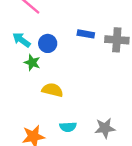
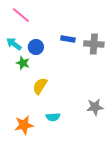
yellow semicircle: (52, 90) -> (40, 86), turned -72
gray star: (105, 128) -> (95, 107), moved

